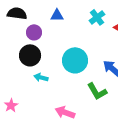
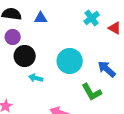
blue triangle: (57, 15) -> (41, 18), moved
purple circle: (34, 32) -> (13, 37), moved

